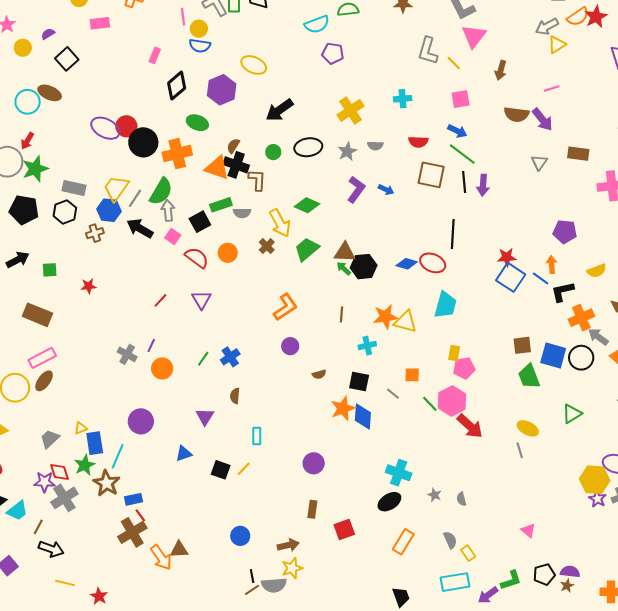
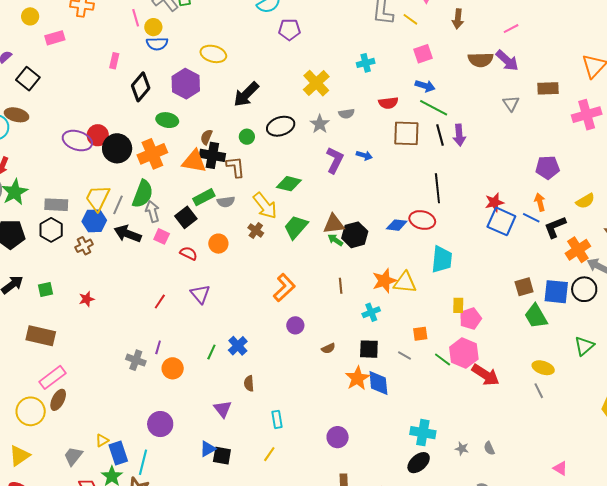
red semicircle: (197, 258) -> (189, 253), size x0.7
black square: (221, 470) -> (222, 456), moved

